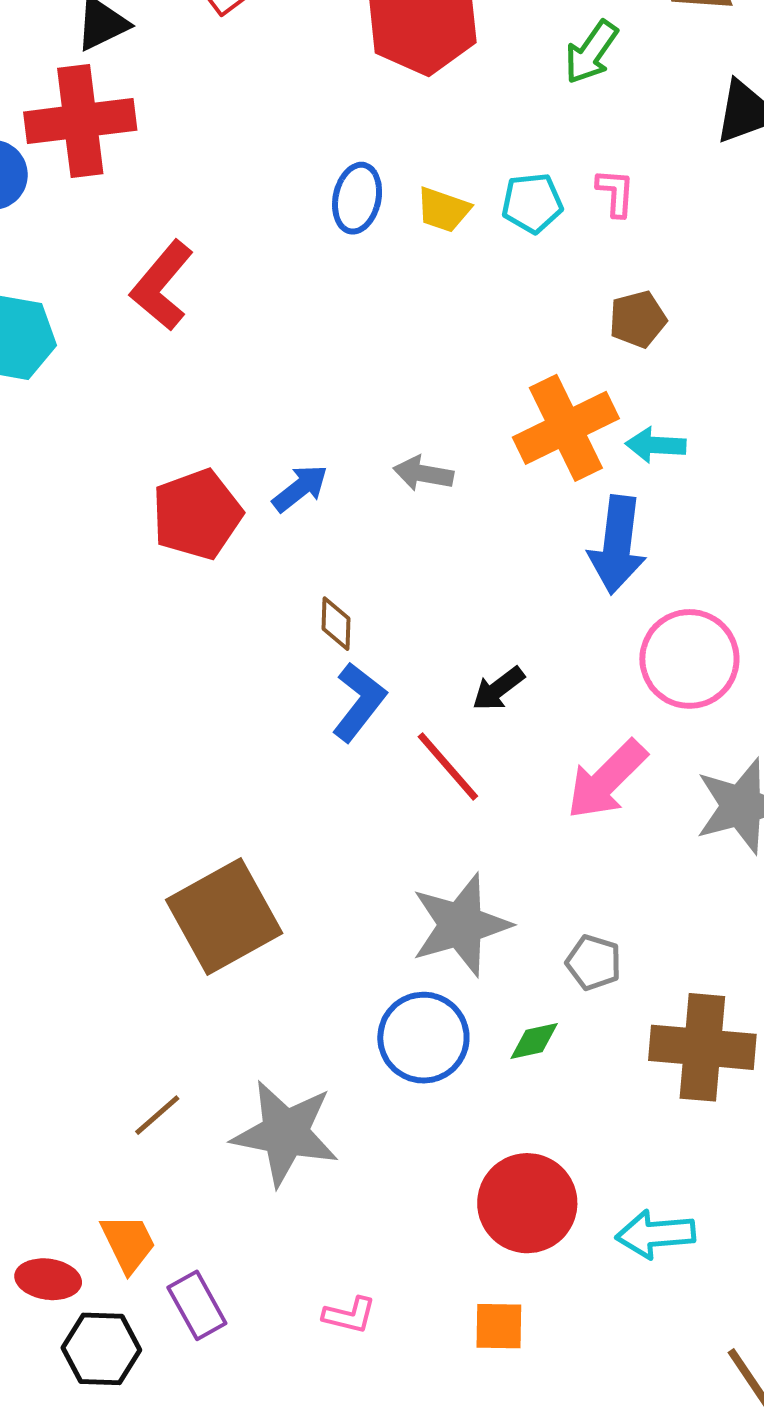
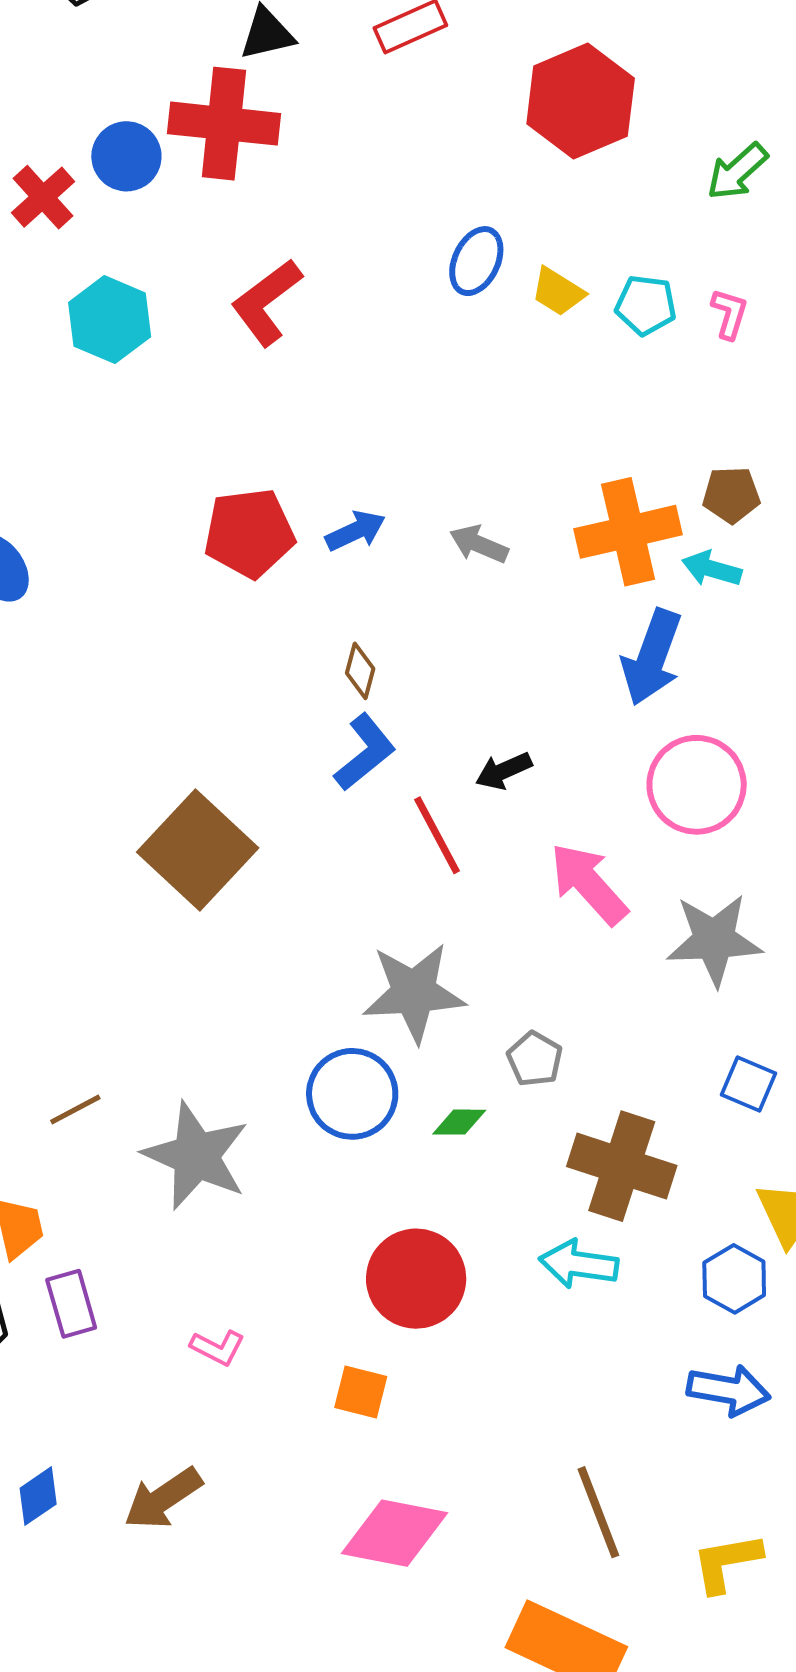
brown pentagon: (638, 319) -> (731, 495), moved
pink arrow: (607, 780) -> (589, 884), turned 80
brown square: (224, 917) -> (198, 850), moved, turned -31
cyan arrow: (655, 1234) -> (579, 1264), moved

